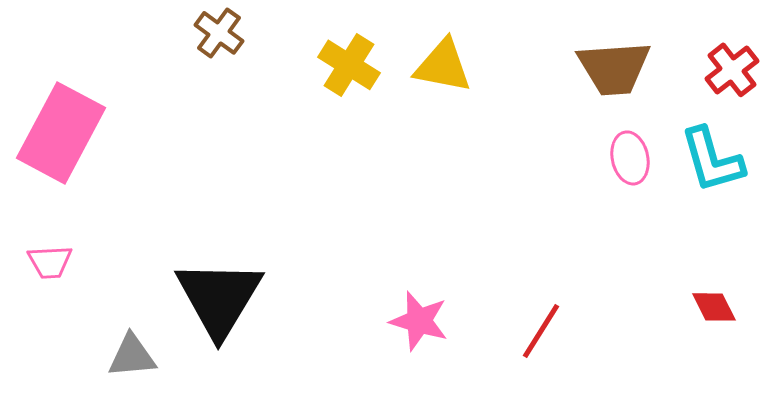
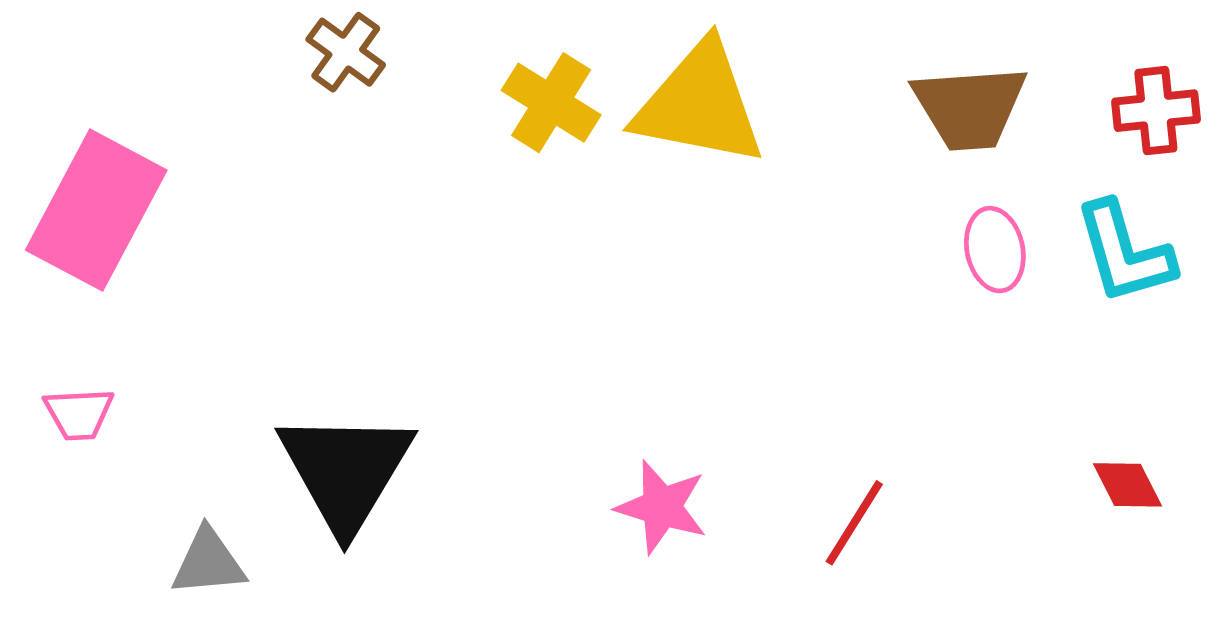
yellow triangle: (443, 66) -> (700, 104), size x1.5
red cross: (732, 70) -> (1156, 111), turned 32

